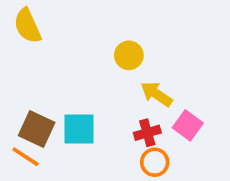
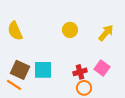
yellow semicircle: (27, 26) -> (15, 31), moved
yellow arrow: (156, 94) -> (106, 33), moved, turned 96

